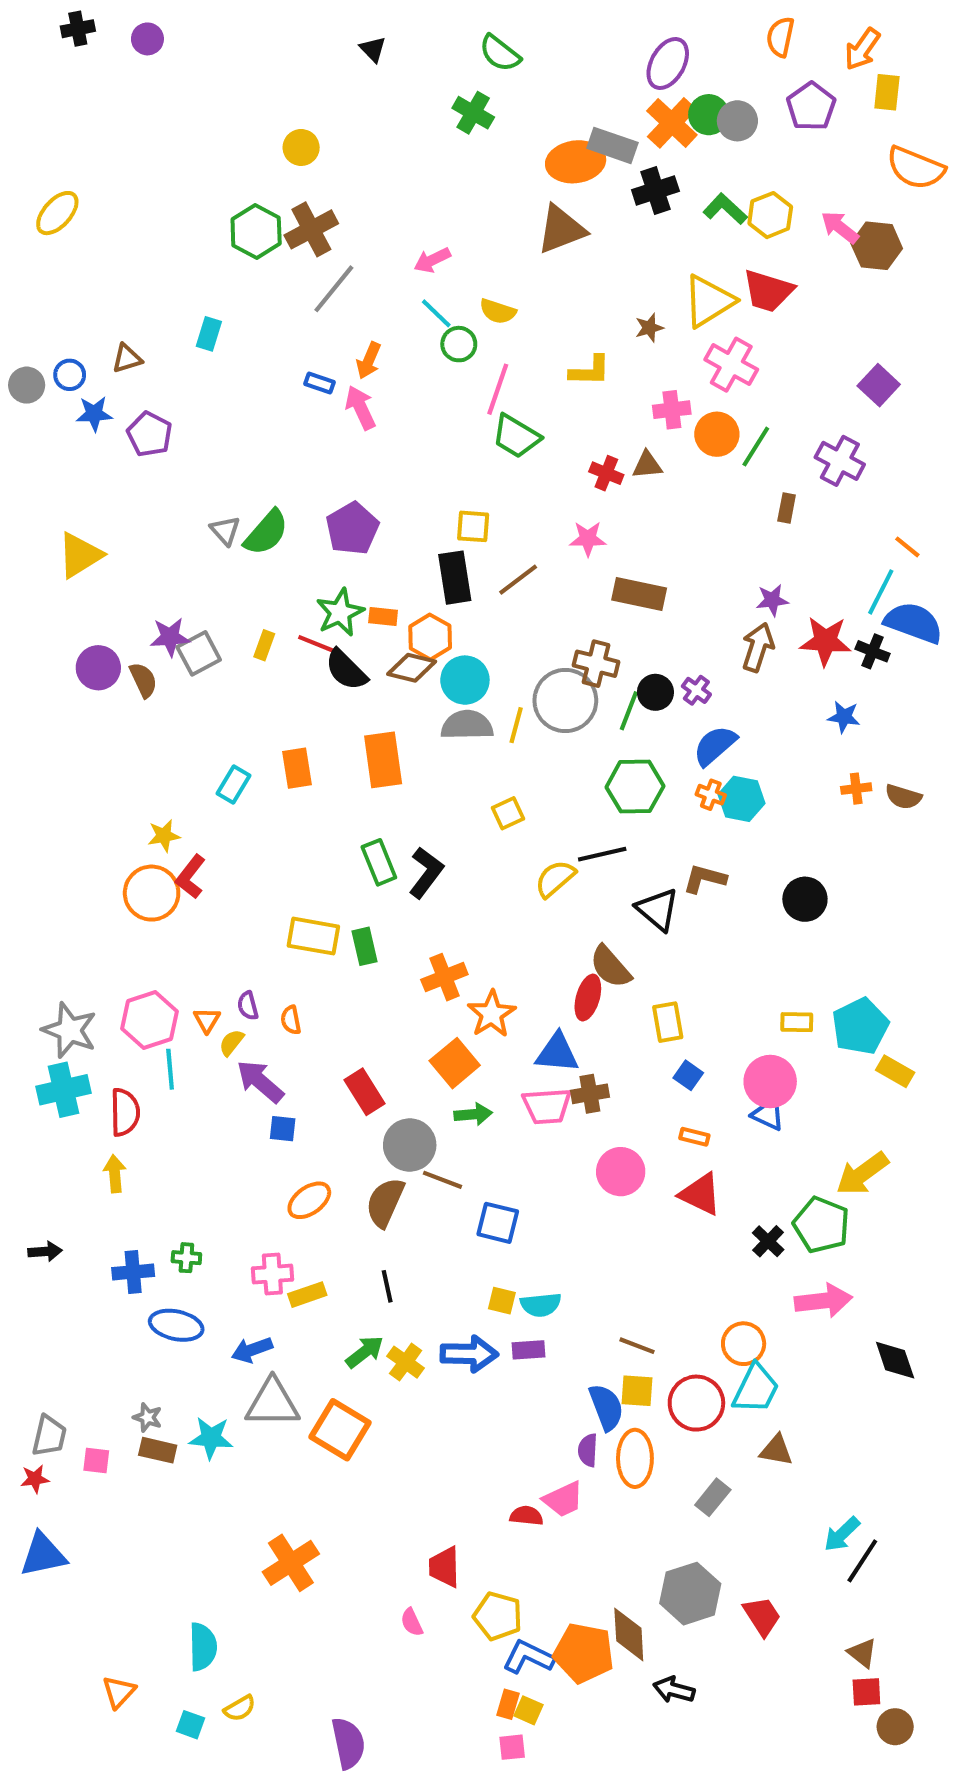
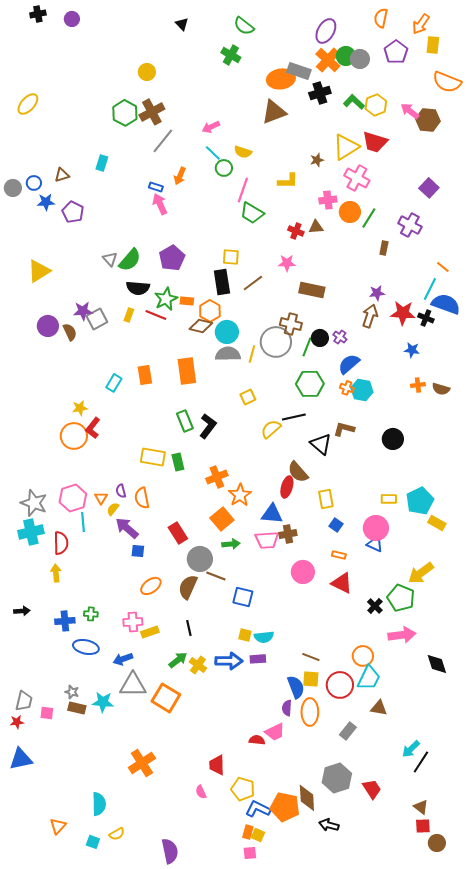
pink arrow: (360, 408) -> (160, 204), moved
black semicircle: (346, 670) -> (138, 288), moved, turned -40
orange semicircle: (291, 1020) -> (142, 498), size x1.5

